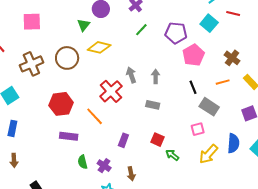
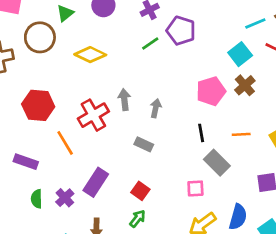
green triangle: (84, 25) -> (65, 13), moved
purple pentagon: (176, 33) -> (181, 31), moved
brown circle: (67, 58) -> (40, 37), moved
brown cross: (232, 58) -> (245, 85), moved
red hexagon: (61, 104) -> (38, 105), moved
purple rectangle: (123, 140) -> (96, 182), size x1.5
green arrow: (172, 155) -> (138, 219), moved, turned 80
purple cross: (104, 166) -> (65, 198), moved

